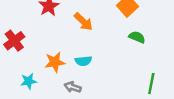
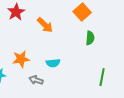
green semicircle: (137, 37) -> (90, 38), turned 72
cyan semicircle: (83, 61) -> (53, 63), moved

